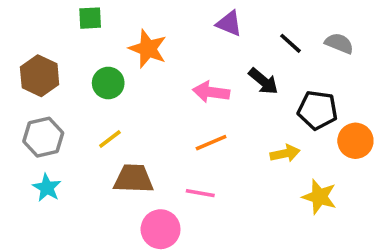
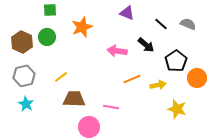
orange star: (148, 49) -> (82, 27), turned 30
green circle: (108, 83) -> (47, 37), moved
black pentagon: (318, 110) -> (176, 61), turned 30
orange line: (211, 143) -> (132, 79), moved

